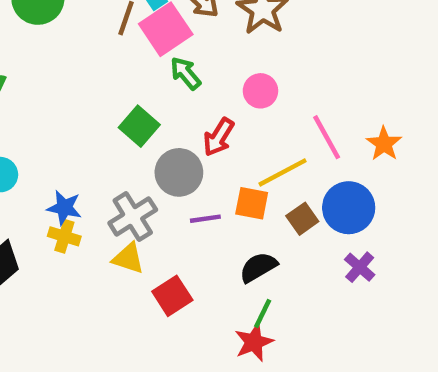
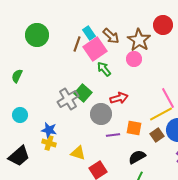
pink circle: (260, 91) -> (134, 59), moved
red arrow: (219, 137) -> (119, 98), turned -138
yellow line: (283, 172) -> (161, 114), moved
gray cross: (133, 216) -> (68, 99), moved

